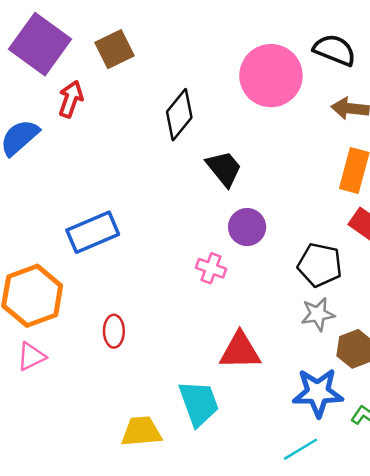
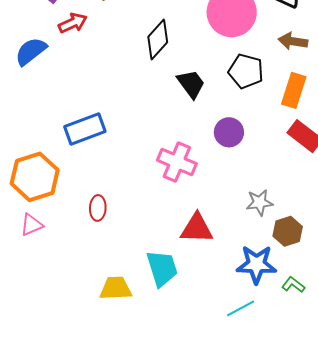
red arrow: (71, 99) -> (73, 23), turned 44
purple circle: (247, 227) -> (229, 132), moved
black pentagon: (320, 265) -> (246, 71), moved
pink cross: (211, 268) -> (177, 162), size x1.6

